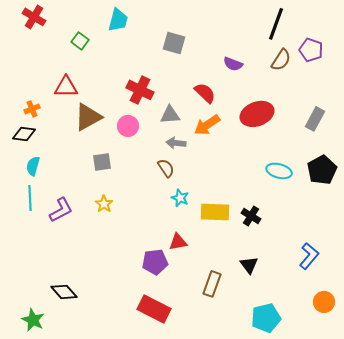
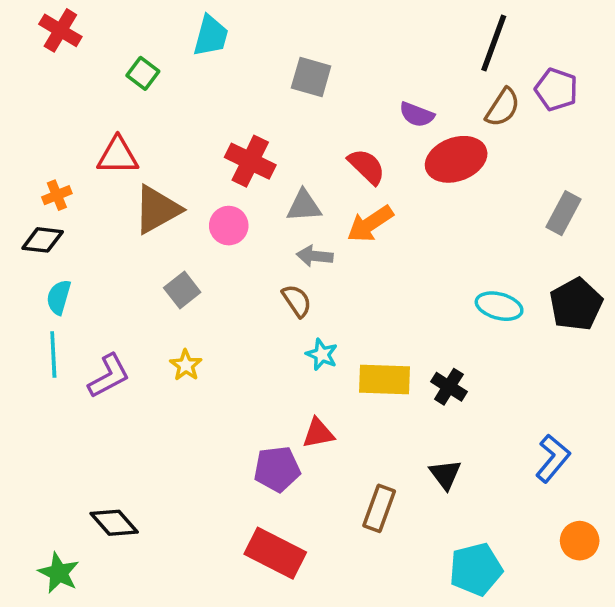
red ellipse: (257, 114) -> (456, 159), moved
gray square: (102, 162) -> (182, 290), turned -30

